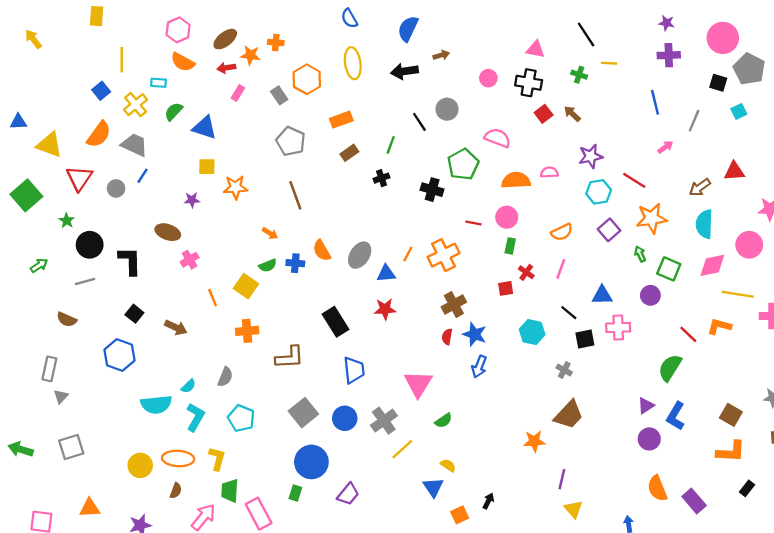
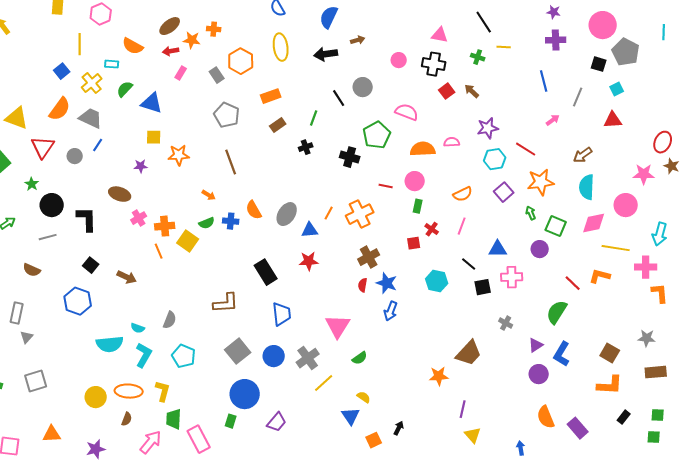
pink hexagon: (178, 30) -> (101, 14), moved
red triangle: (734, 171) -> (613, 120), moved
orange cross: (247, 331) -> (165, 226), moved
gray cross: (564, 370) -> (506, 323), moved
cyan semicircle: (188, 386) -> (138, 328), turned 64

